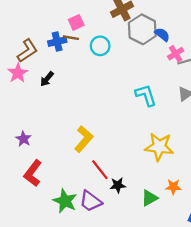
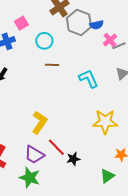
blue semicircle: (162, 34) -> (97, 25), turned 136
brown line: (71, 38) -> (52, 65), moved
green triangle: (149, 198) -> (107, 176), moved
purple trapezoid: (90, 201) -> (34, 155), moved

